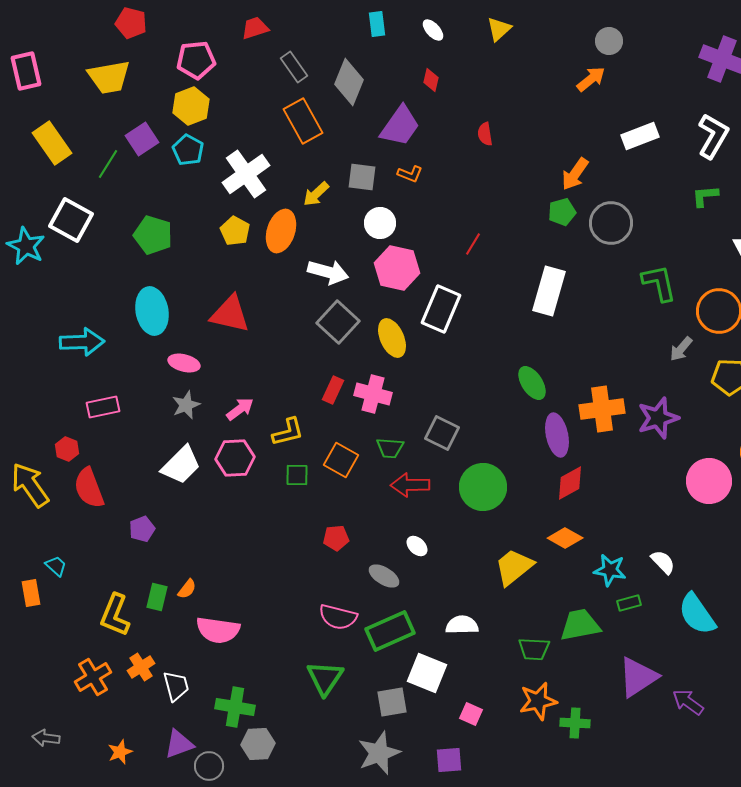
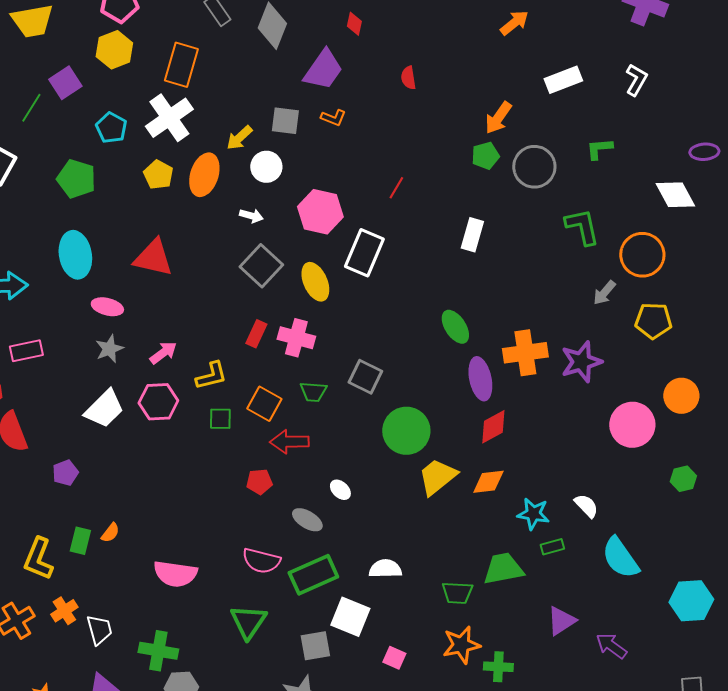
orange rectangle: (303, 121) -> (181, 65), moved, turned 45
white L-shape: (713, 136) -> (636, 80), size x0.7
cyan pentagon: (188, 150) -> (111, 128), moved
green L-shape: (705, 196) -> (599, 149), moved
white circle: (380, 223) -> (266, 167), moved
white arrow: (328, 272) -> (251, 216), size x0.6
white rectangle: (549, 291) -> (472, 235), size x0.7
red arrow: (410, 485) -> (289, 442), moved
orange diamond: (565, 538) -> (488, 482), turned -36
yellow trapezoid: (514, 567) -> (437, 477), moved
pink semicircle: (218, 630) -> (175, 574), moved
purple triangle: (638, 677) -> (561, 621), size x0.7

